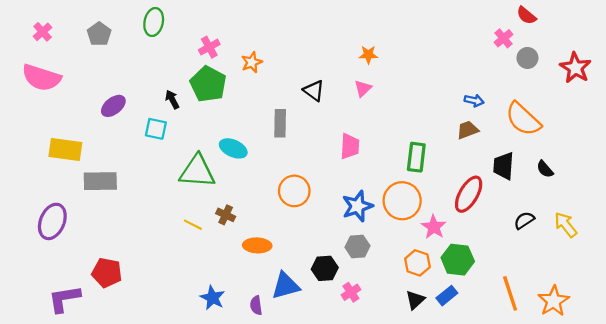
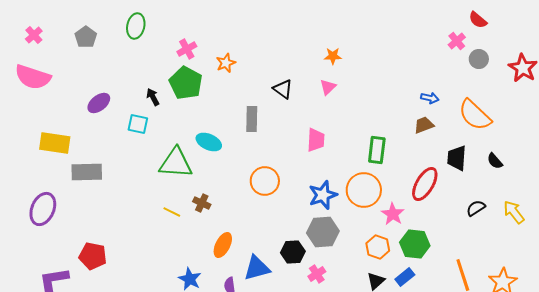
orange ellipse: (257, 245) -> (223, 245), moved, turned -65
gray hexagon: (357, 247) -> (323, 232), size x1.4

